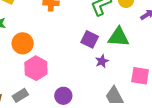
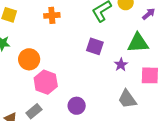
green triangle: (119, 37) -> (138, 43), moved
purple star: (102, 61) -> (121, 65), moved

